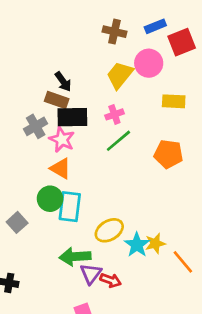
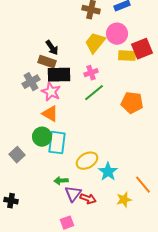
red square: (182, 42) -> (142, 49), moved
yellow rectangle: (174, 101) -> (127, 56), moved
yellow star: (155, 243) -> (124, 200), moved
green arrow: (75, 257) -> (61, 181), size x0.6

